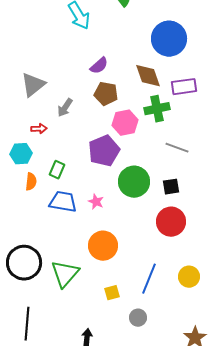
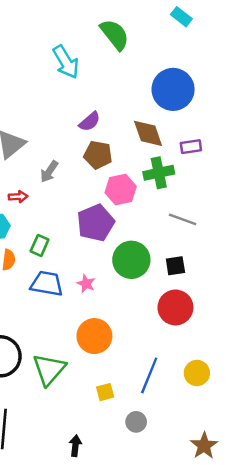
purple rectangle: (184, 87) -> (191, 147), size x0.7

